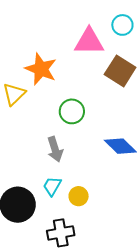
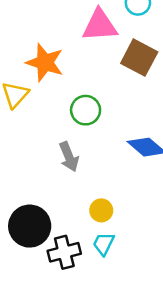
cyan trapezoid: (52, 186) -> (104, 244), moved
black cross: (61, 233) -> (64, 252), moved

